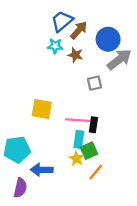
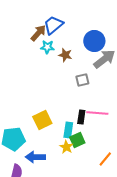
brown arrow: (79, 30) -> (38, 33), moved
yellow square: (42, 109) -> (42, 120), moved, turned -36
pink line: (78, 120) -> (97, 113), moved
orange line: (96, 172) -> (105, 159), moved

